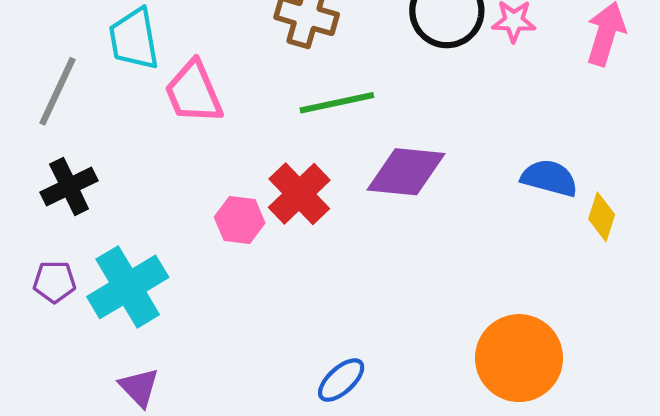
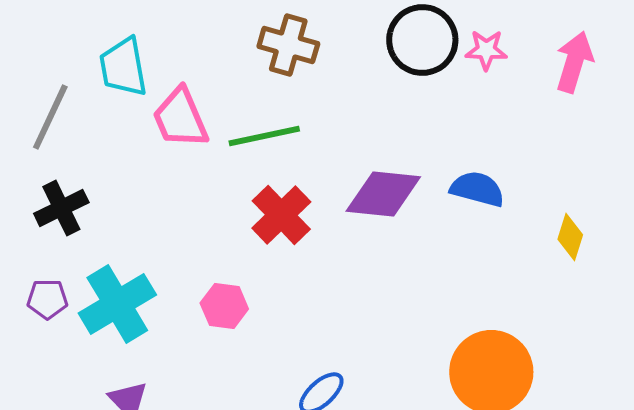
green line: (337, 103) -> (264, 136), moved
blue semicircle: (549, 178) -> (477, 189), moved
pink hexagon: (240, 220) -> (224, 306), moved

